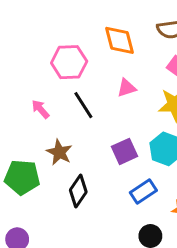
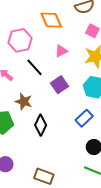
purple square: (124, 151) -> (60, 85), moved

